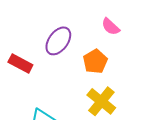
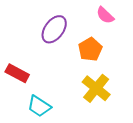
red rectangle: (20, 63) -> (17, 73), moved

